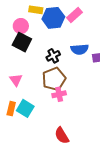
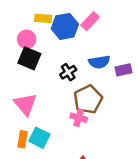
brown pentagon: (54, 79) -> (88, 99), moved
pink triangle: (16, 80) -> (25, 104), size x1.5
pink cross: (59, 94) -> (79, 118), turned 32

